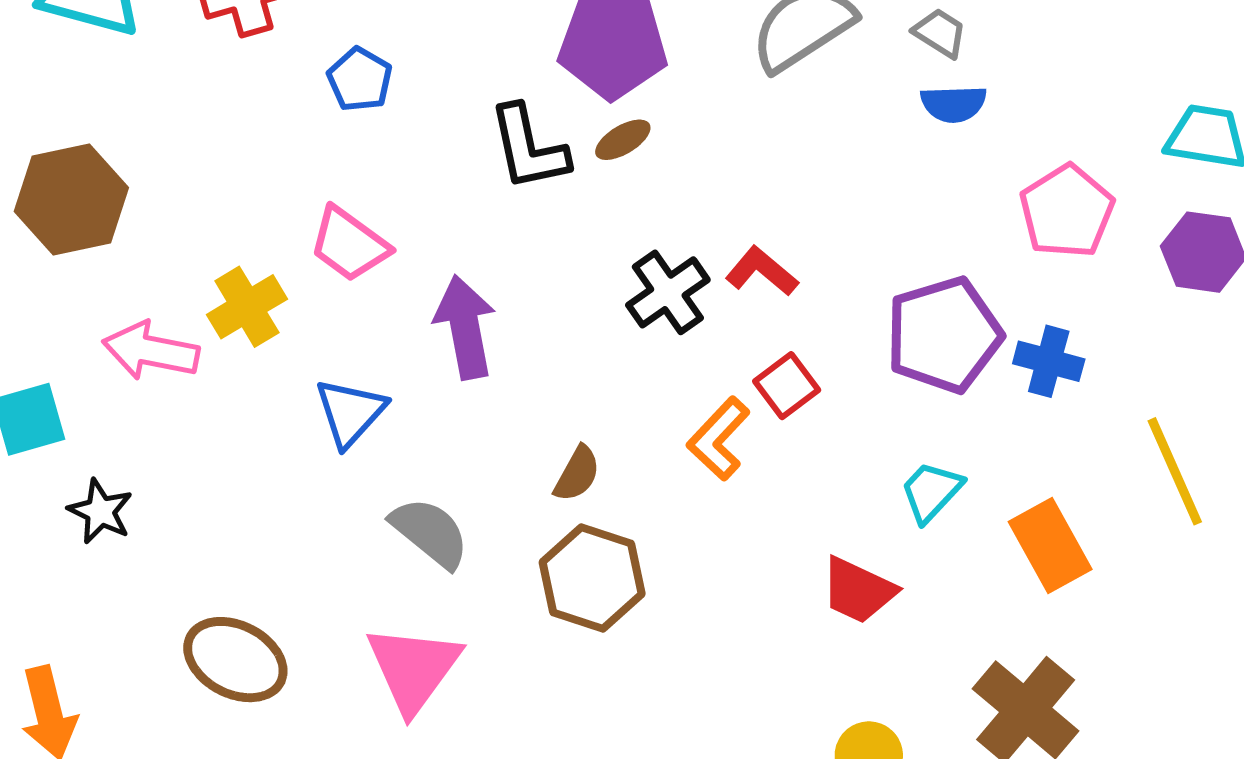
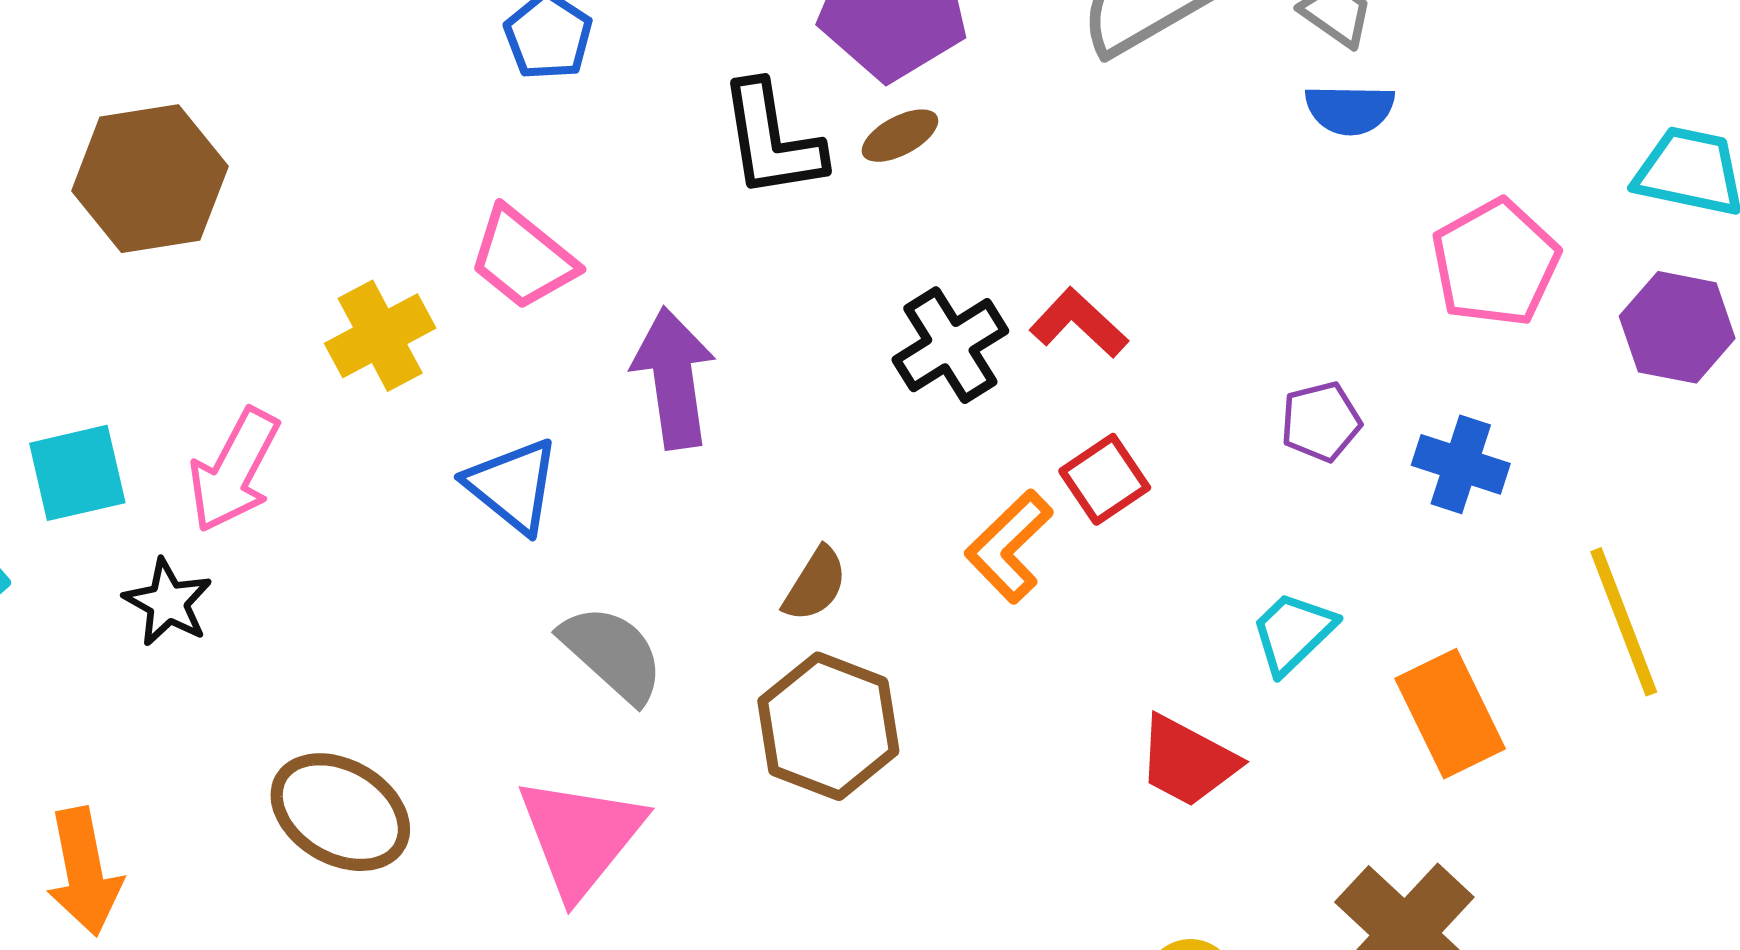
purple pentagon: (944, 335) -> (1321, 422), size x0.5
pink arrow: (151, 351) -> (234, 470), moved, turned -76
blue triangle: (350, 412) -> (513, 486), turned -36

